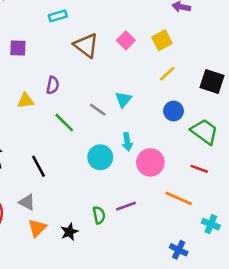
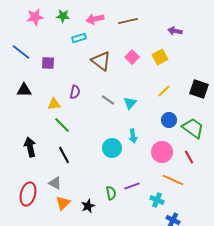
yellow line: (167, 74) -> (164, 91), moved
gray line: (98, 110) -> (108, 100), moved
blue circle: (174, 111) -> (169, 120), moved
green line: (64, 123) -> (62, 125), moved
pink circle: (150, 162) -> (162, 152), moved
red line: (199, 169) -> (189, 157), turned 40
cyan cross: (211, 224) -> (157, 200), moved

